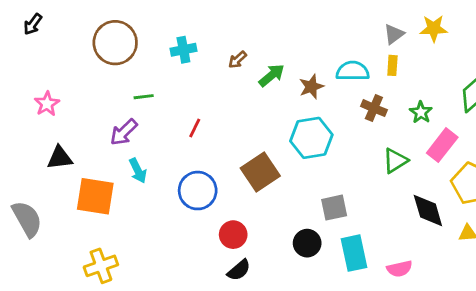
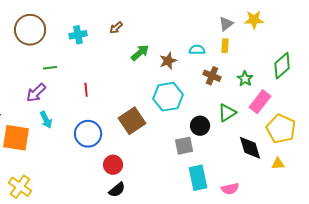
brown arrow: (237, 60) -> (116, 28), moved
cyan semicircle: (353, 71) -> (197, 50), size x0.7
red line: (195, 128) -> (86, 90), turned -32
black circle: (307, 243) -> (200, 126), moved
yellow cross: (101, 266) -> (20, 187), turned -35

